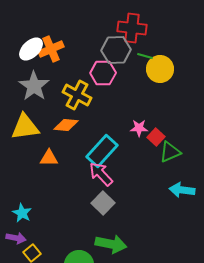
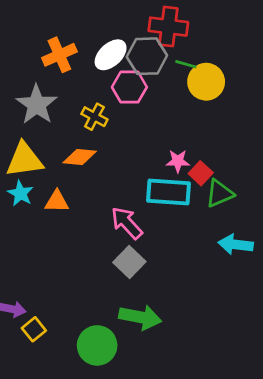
white ellipse: (31, 49) -> (111, 55), moved
yellow cross: (77, 95) -> (94, 117), size x0.7
cyan rectangle: (102, 151) -> (168, 192), moved, turned 52
cyan star: (22, 213) -> (20, 193), moved

